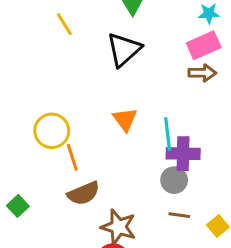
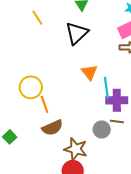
orange triangle: (125, 119) -> (89, 72), moved
gray circle: (174, 180) -> (102, 130), moved
brown line: (179, 215) -> (117, 122), moved

